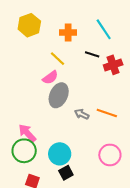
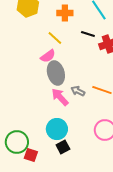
gray ellipse: (59, 95) -> (56, 73), turned -40
pink arrow: (27, 133) -> (60, 97), moved
green circle: (24, 151) -> (17, 142), moved

